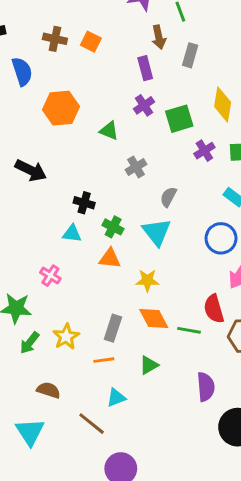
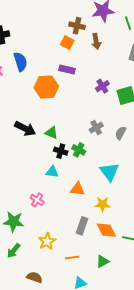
brown arrow: (159, 37) -> (96, 41), moved
brown cross: (55, 39) -> (77, 26), moved
purple rectangle: (145, 68) -> (67, 69), moved, turned -63
green triangle: (109, 131) -> (51, 133), moved
gray semicircle: (168, 197) -> (121, 133), moved
green cross: (113, 227) -> (79, 150), moved
gray rectangle: (113, 328) -> (82, 226), moved
green arrow: (30, 343) -> (14, 251), moved

